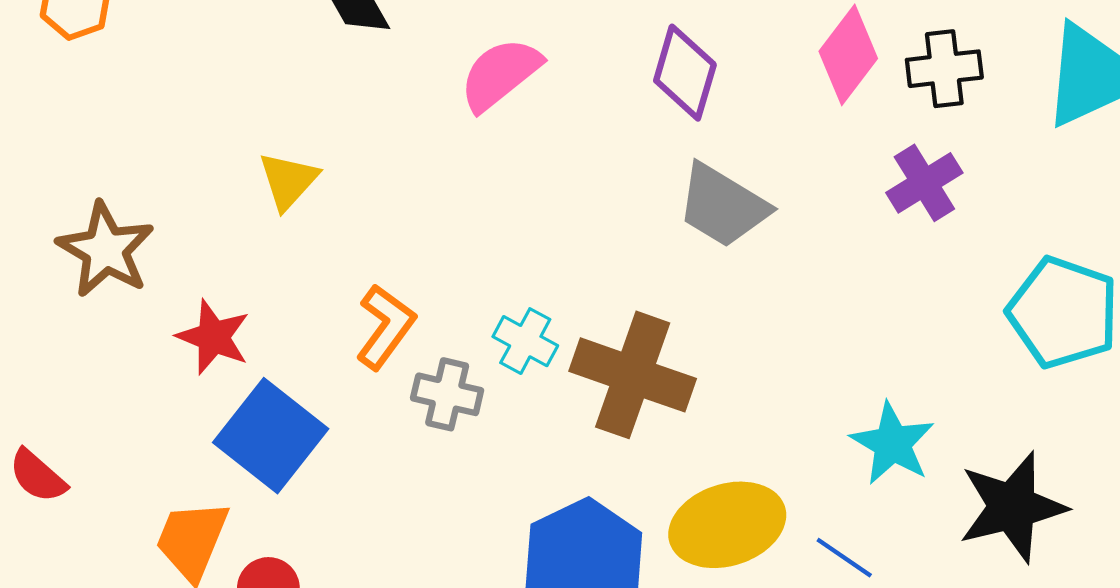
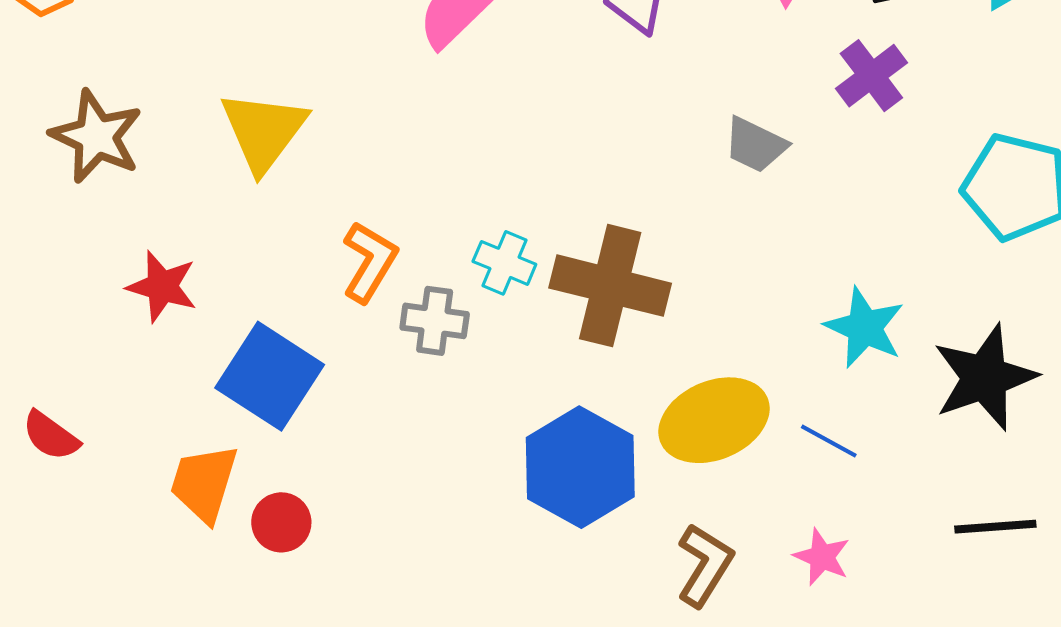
yellow triangle: (288, 181) -> (263, 131), size x1.5
gray trapezoid: (723, 206) -> (755, 145), moved, size x0.7
brown star: (106, 250) -> (96, 136), moved
red star: (213, 337) -> (162, 287), moved

